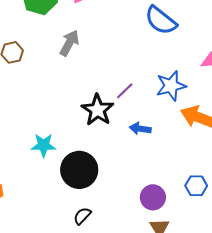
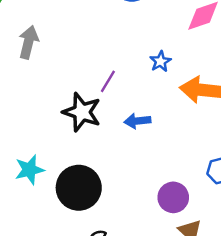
blue star: (171, 86) -> (160, 61), size x0.6

